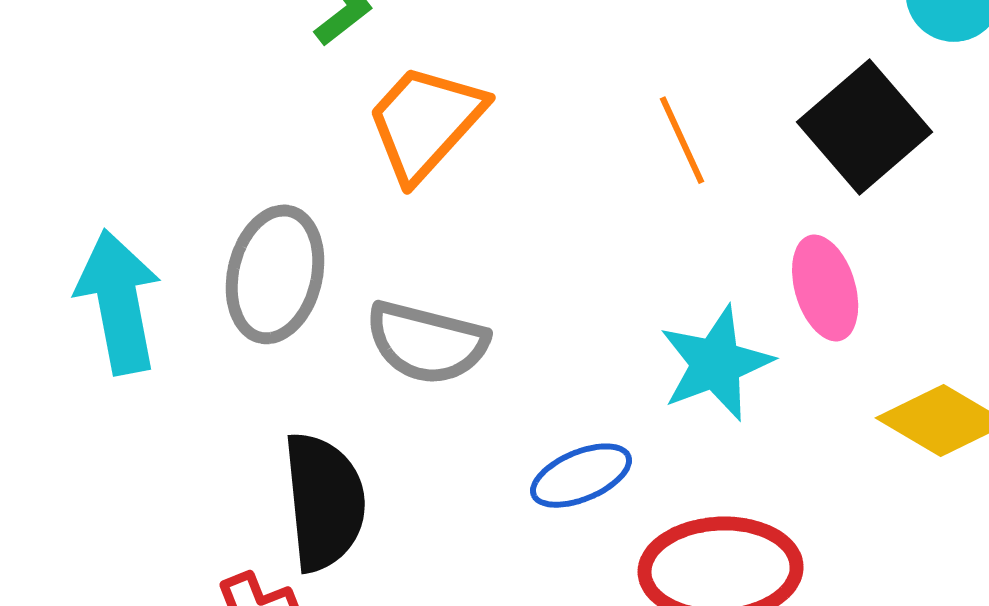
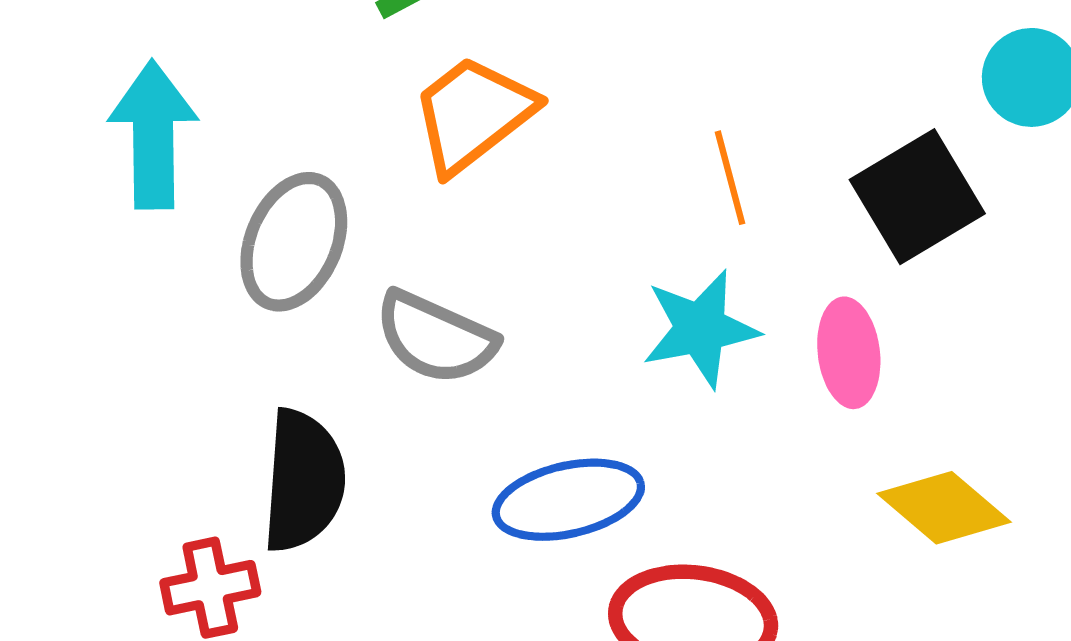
cyan arrow: (118, 302) -> (153, 135), moved
cyan star: (716, 363) -> (700, 329), moved
blue ellipse: (581, 476) -> (568, 500), size x1.4

